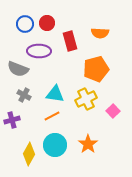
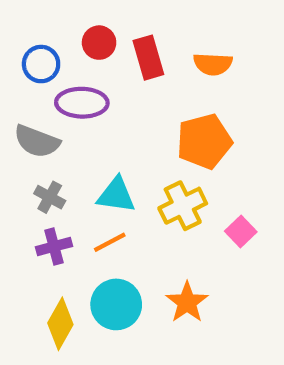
blue circle: (25, 24) -> (41, 64), moved
red rectangle: (70, 41) -> (148, 58), moved
purple cross: (12, 120) -> (54, 247), moved

